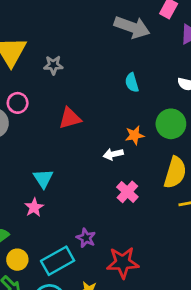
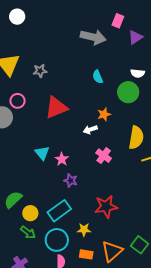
red triangle: (70, 118) -> (56, 108), size x1.4
green circle: (171, 124) -> (128, 92), moved
pink star: (34, 207) -> (62, 159), moved
purple star: (86, 238) -> (71, 181), moved

